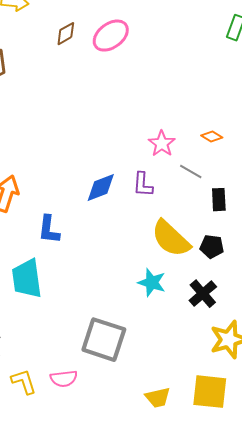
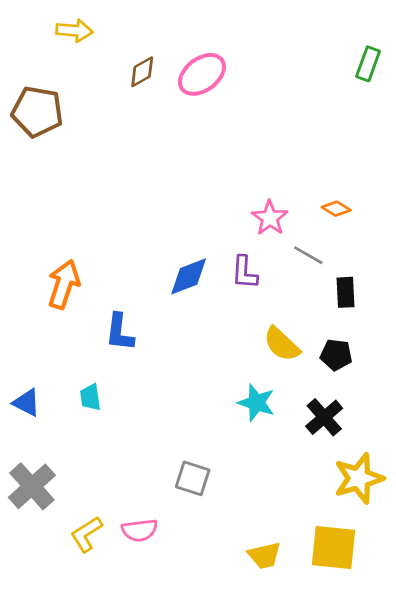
yellow semicircle: (171, 239) -> (282, 344), size x0.7
cyan trapezoid: (27, 279) -> (90, 397), size x0.5
gray square: (104, 340) -> (193, 478), size x0.6
yellow L-shape: (24, 382) -> (86, 534), turned -104

